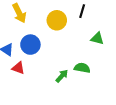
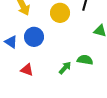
red triangle: (18, 68) -> (27, 70), moved

